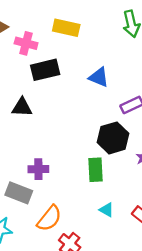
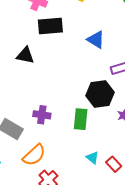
purple cross: (38, 169) -> (42, 115), moved
cyan triangle: (107, 210) -> (92, 158), moved

